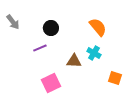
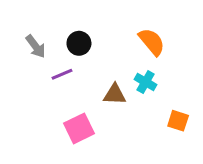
gray arrow: (13, 22) -> (36, 46), moved

